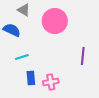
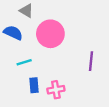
pink circle: (55, 21) -> (50, 34), moved

